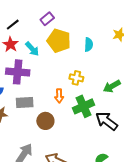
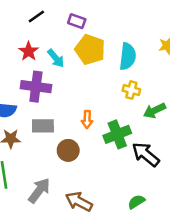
purple rectangle: (47, 19) -> (77, 21), turned 56
black line: (13, 25) -> (36, 16), moved
cyan semicircle: (89, 45) -> (128, 56), size x1.5
yellow cross: (76, 78) -> (131, 90), moved

